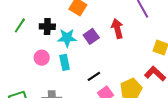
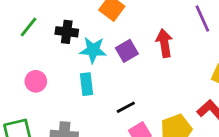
pink circle: (42, 58) -> (36, 81), moved

